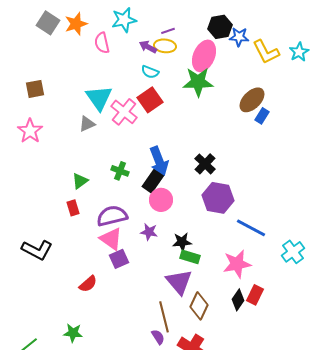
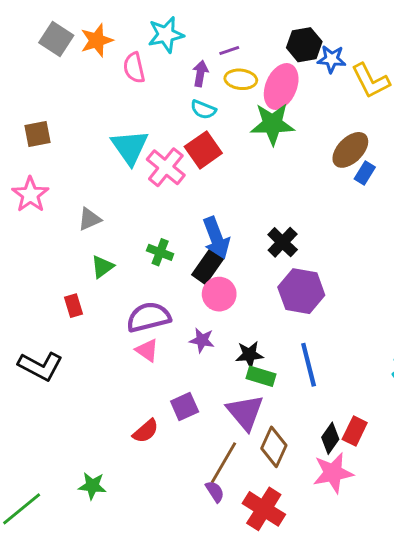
yellow ellipse: (165, 46) -> (241, 79), moved
purple arrow: (148, 47) -> (200, 74), turned 72
gray triangle: (87, 124) -> (89, 219), moved
red rectangle: (73, 208) -> (74, 306), moved
blue line: (251, 228) -> (309, 365), moved, turned 48
pink triangle: (111, 239) -> (147, 350), size x0.7
purple square: (119, 259) -> (185, 407), moved
pink star: (237, 264) -> (333, 473), moved
red semicircle: (88, 284) -> (146, 431), moved
brown line: (164, 317) -> (223, 463), turned 44

